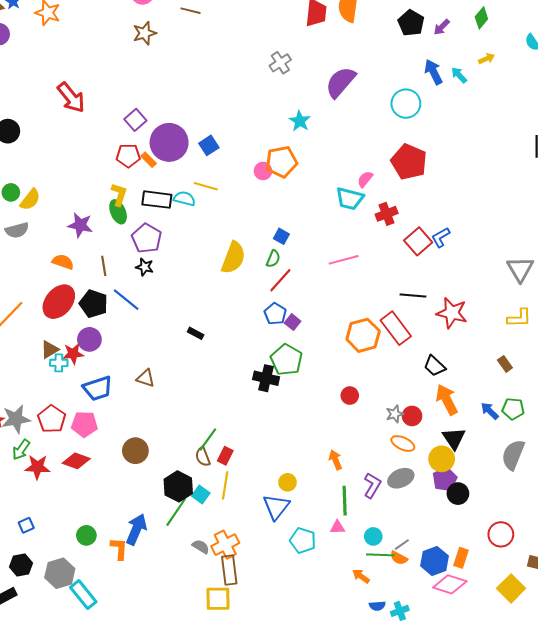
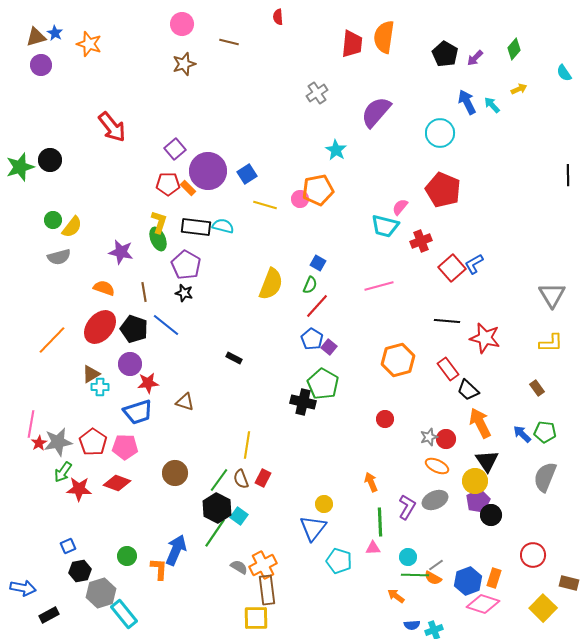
yellow line: (206, 186) -> (265, 205), moved
red rectangle: (396, 328) -> (448, 369), moved, size x0.7
red star: (73, 354) -> (148, 383), moved
green line: (208, 439) -> (219, 480), moved
yellow line: (225, 485) -> (247, 445), moved
black hexagon: (21, 565) -> (80, 571), moved

